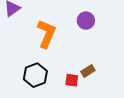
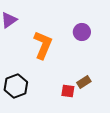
black hexagon: (35, 75) -> (16, 86), moved

